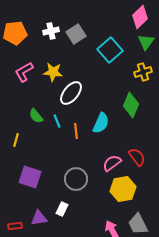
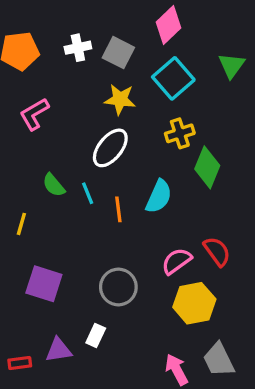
pink diamond: (140, 17) -> (168, 25), moved
gray square: (76, 34) -> (118, 53), turned -30
yellow star: (53, 72) -> (120, 99), moved
yellow cross: (143, 72) -> (180, 133), moved

